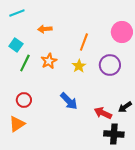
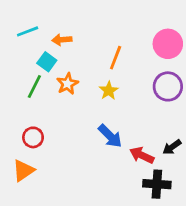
cyan line: (17, 13) -> (28, 31), moved
cyan square: (16, 45) -> (47, 62), moved
purple circle: (110, 65) -> (168, 86), moved
blue arrow: (69, 101) -> (110, 136), moved

